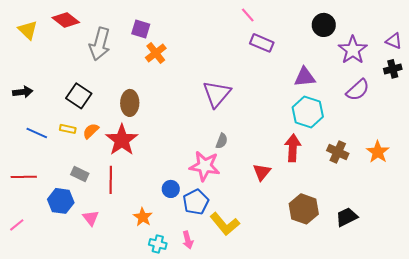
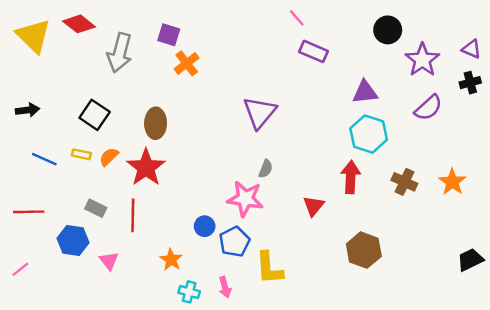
yellow triangle: (28, 30) -> (34, 36), size x1.5
black trapezoid: (347, 217) -> (470, 260), moved
yellow L-shape: (225, 224) -> (269, 268), turned 36

